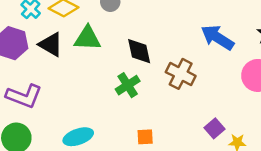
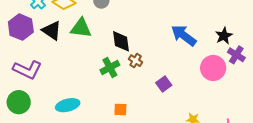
brown cross: (181, 74) -> (135, 61), moved, size x0.6
purple square: (215, 128) -> (164, 84), moved

